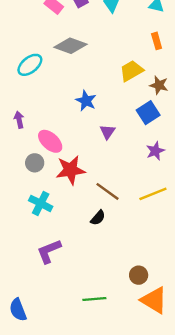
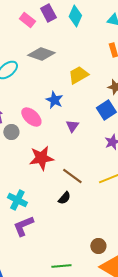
yellow trapezoid: (131, 71) -> (78, 75), moved
pink ellipse: (50, 141) -> (31, 117), moved
gray circle: (35, 163) -> (11, 132), moved
cyan cross: (41, 203) -> (17, 200), moved

